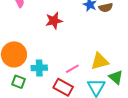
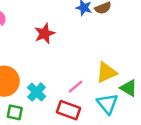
cyan cross: (39, 68) -> (37, 92), turned -35

